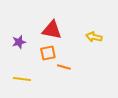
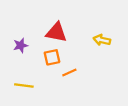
orange line: (64, 67) -> (69, 73), turned -40

